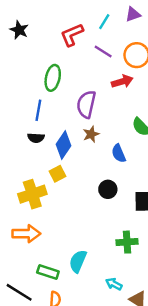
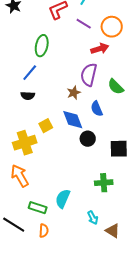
purple semicircle: (86, 104) -> (89, 75), moved
blue line: (38, 110) -> (30, 73), turned 30
blue diamond: (64, 145) -> (73, 120), moved, turned -55
orange arrow: (26, 234) -> (20, 176), turned -120
cyan arrow: (114, 284) -> (93, 218), turned -144

